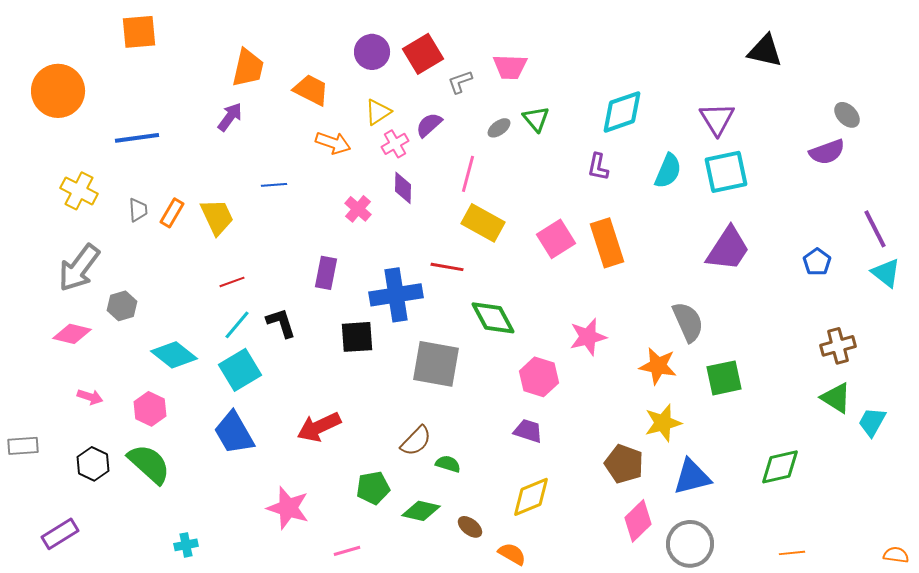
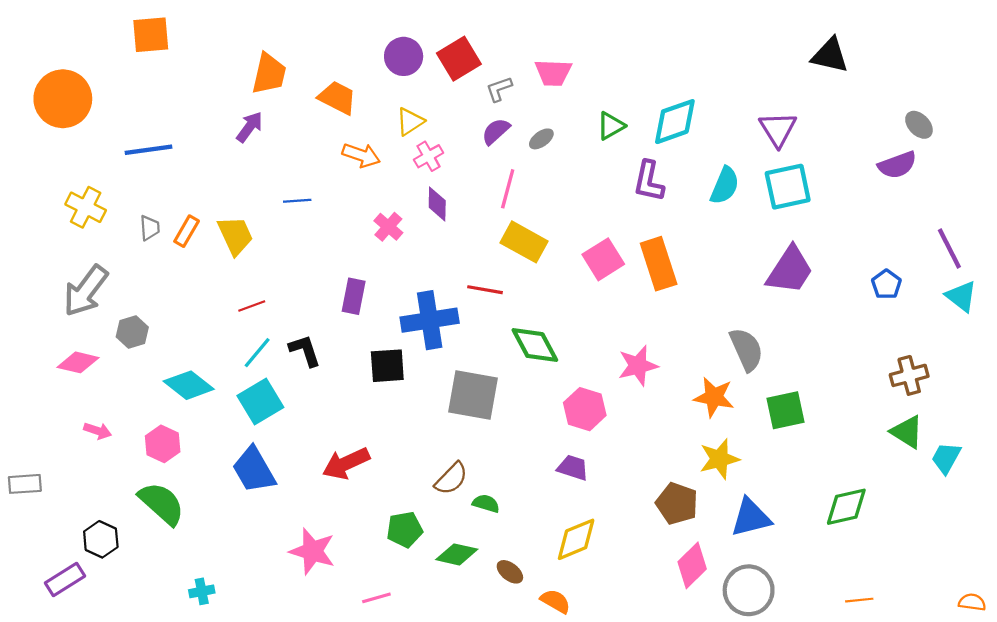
green triangle: (536, 119) -> (611, 126), moved, turned 40
purple semicircle: (429, 125) -> (496, 131), moved
purple L-shape: (598, 167) -> (649, 181), size x1.4
black hexagon: (93, 464) -> (101, 539), moved

